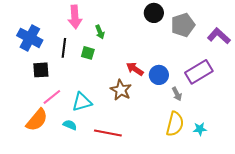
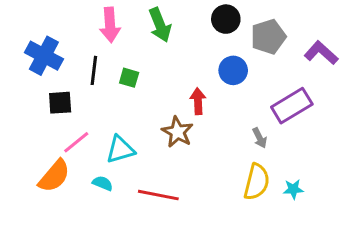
green arrow: (100, 32) -> (160, 25), moved, size x1.6
red arrow: (135, 69) -> (198, 101), turned 54
blue circle: (159, 75) -> (233, 70), moved

